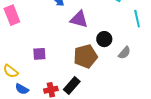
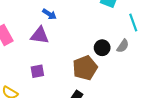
purple triangle: (79, 19) -> (40, 35), moved
gray semicircle: (124, 53) -> (123, 46), moved

